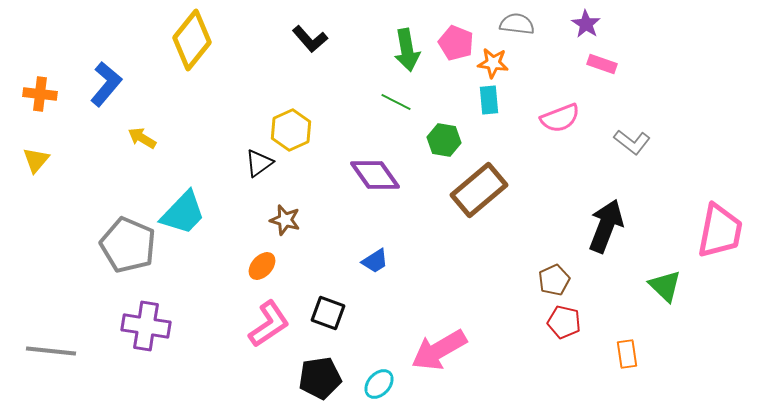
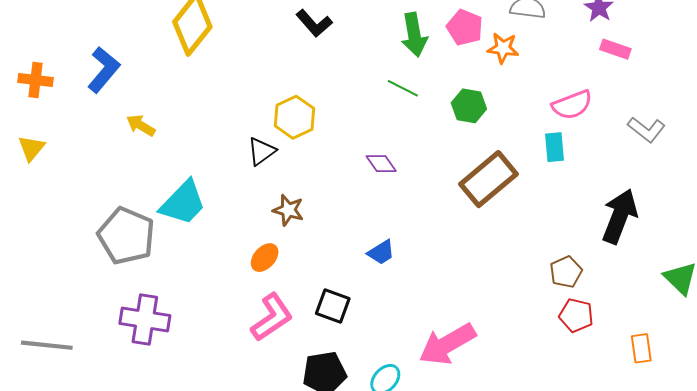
cyan rectangle: (489, 100) -> (555, 147), moved
green hexagon: (444, 140) -> (469, 106), moved
purple diamond: (375, 175) -> (381, 164), size x0.6

